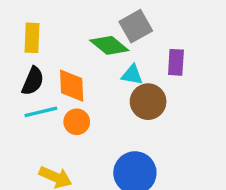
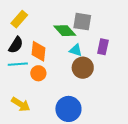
gray square: (136, 26) -> (82, 22), turned 30
yellow rectangle: (32, 38) -> (19, 19), turned 30

